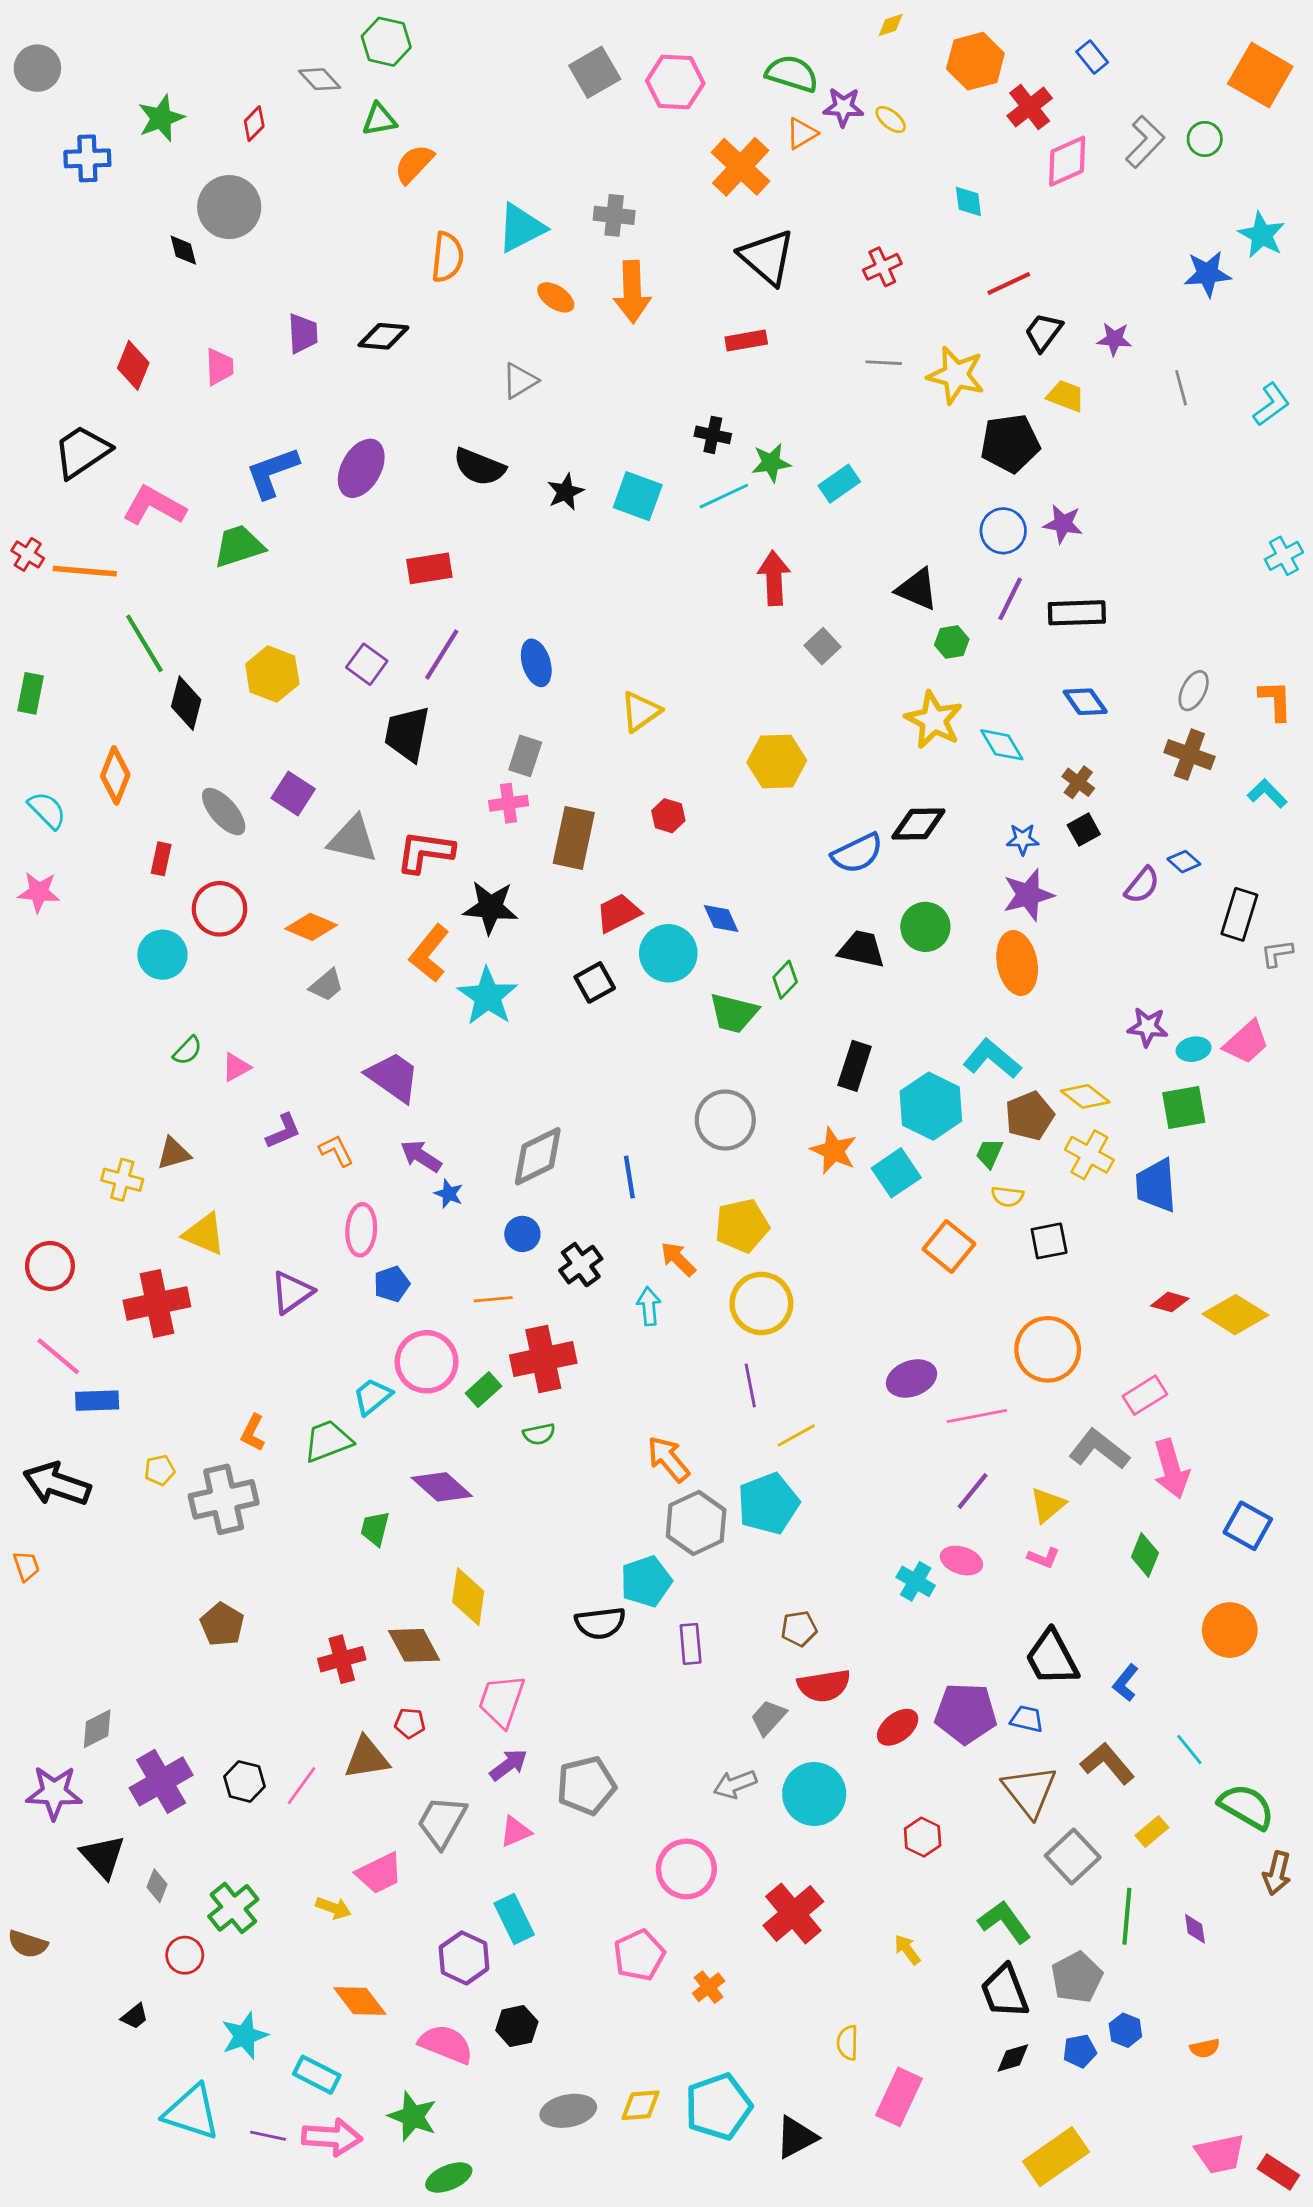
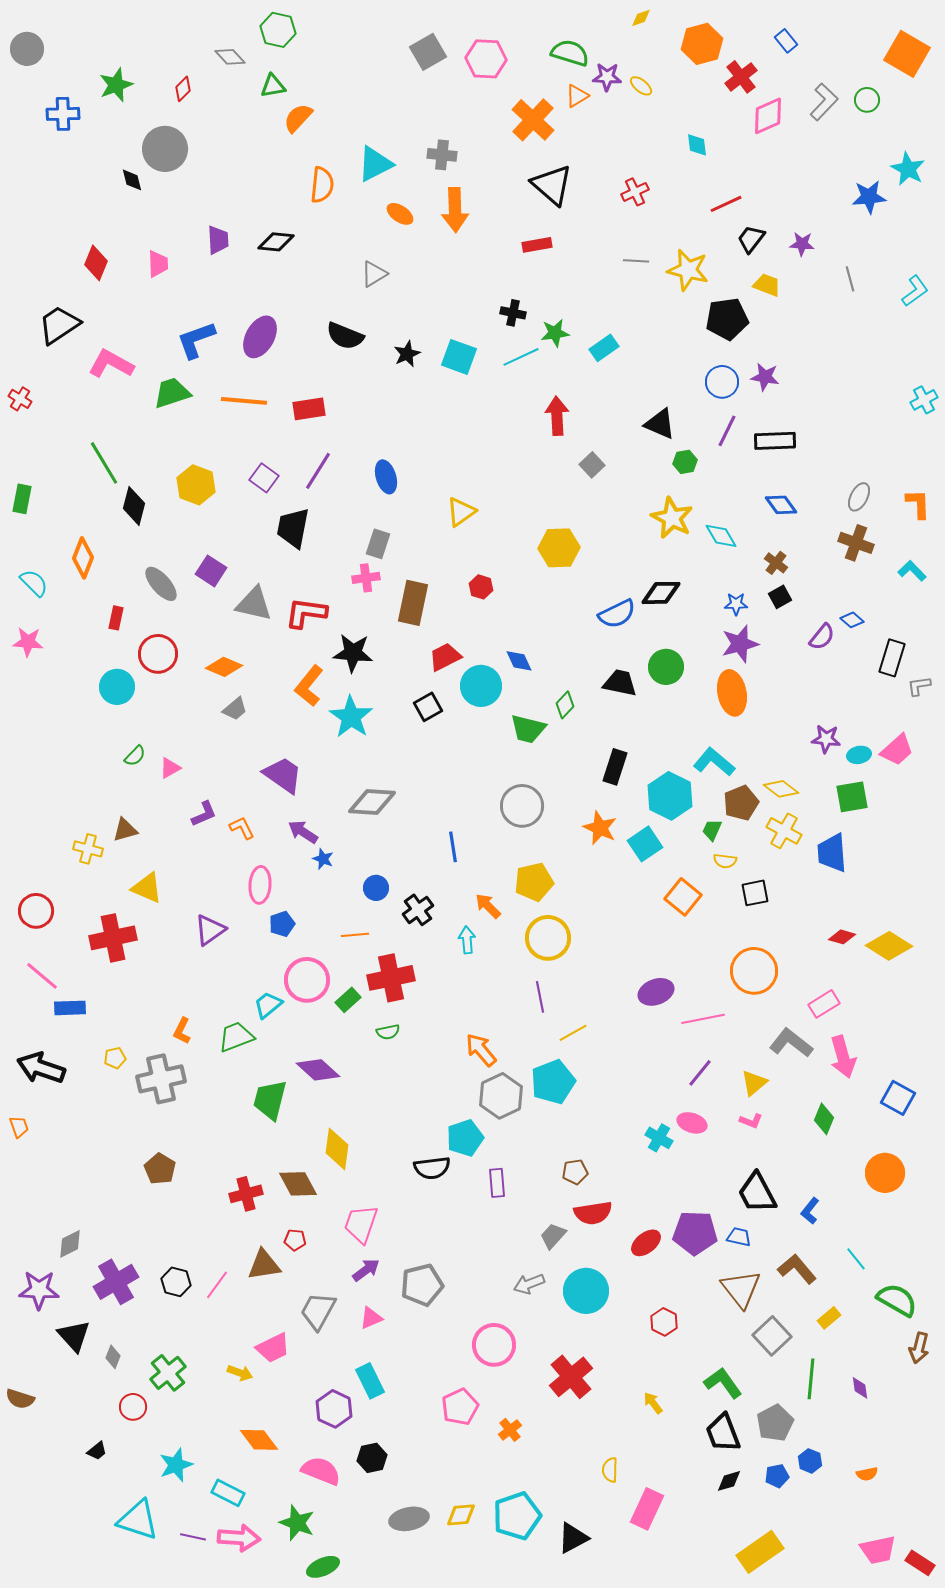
orange line: (85, 571) -> (244, 401), moved
gray diamond: (538, 1156) -> (372, 802), moved, turned 30
green trapezoid: (375, 1529) -> (270, 1100), size x1.6

